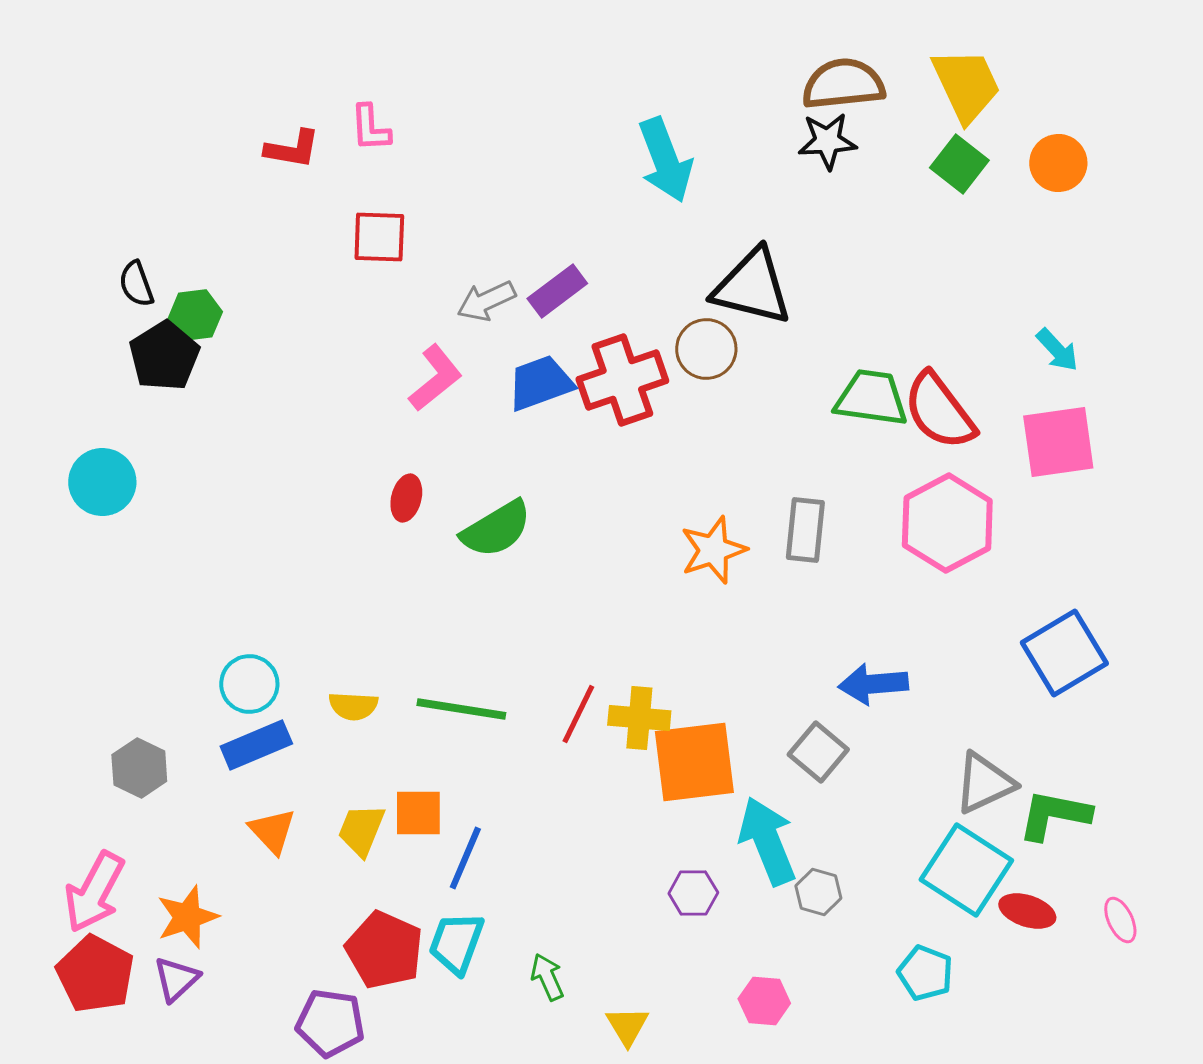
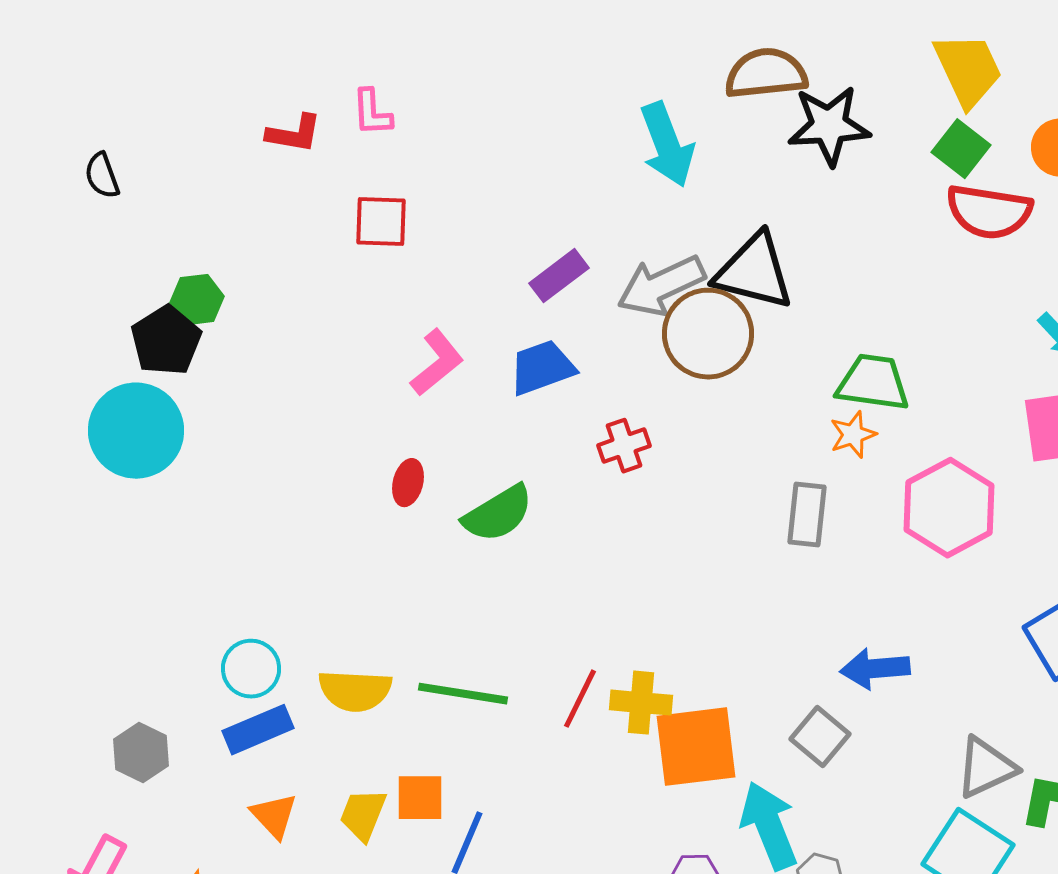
brown semicircle: (843, 84) -> (766, 74), moved
black star: (827, 141) -> (829, 126), size x1.4
black semicircle: (136, 284) -> (102, 176), moved
gray arrow: (486, 301) -> (661, 286), moved, size x1.5
brown circle: (706, 349) -> (708, 334), size x1.5
red cross: (622, 380) -> (624, 446), moved, size x0.6
red semicircle: (939, 411) -> (989, 212), moved, turned -44
cyan circle: (102, 482) -> (136, 431), moved, size x1.4
orange star: (713, 550) -> (853, 435), moved, size x0.7
yellow semicircle: (353, 706) -> (355, 691), size x1.5

